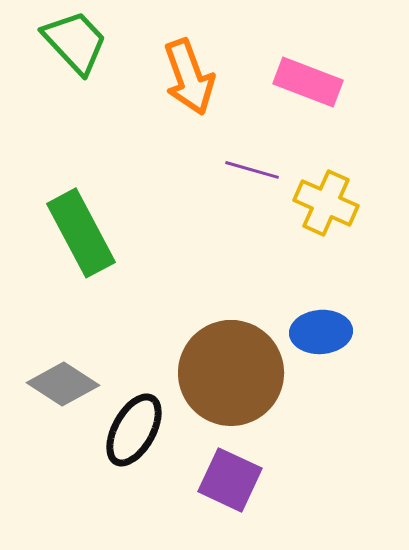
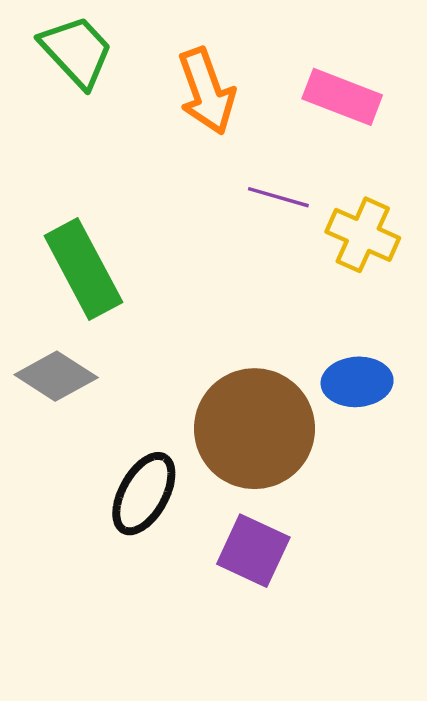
gray diamond: (63, 384) -> (56, 376), moved

